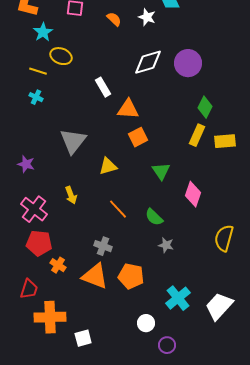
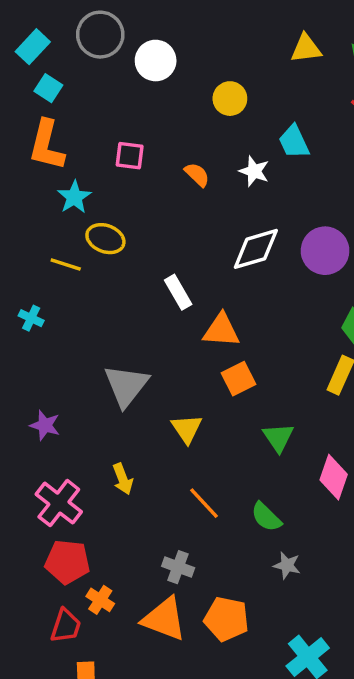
cyan cross: (36, 97) -> (31, 318), moved
yellow triangle: (108, 166) -> (187, 429), turned -48
red trapezoid: (29, 289) -> (66, 626), moved

